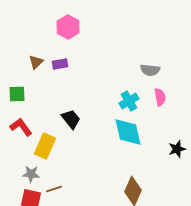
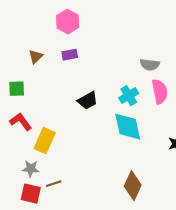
purple rectangle: (60, 64) -> (70, 55), moved
pink semicircle: (160, 97) -> (160, 92), size x1.4
black trapezoid: (71, 119) -> (88, 101), moved, turned 100

